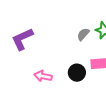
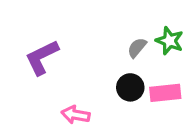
black circle: (77, 73) -> (130, 87), moved

